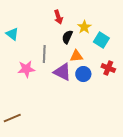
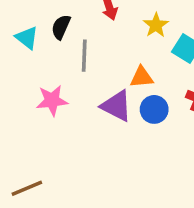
black semicircle: (67, 37) -> (61, 27), moved
gray line: (44, 54) -> (84, 56), moved

